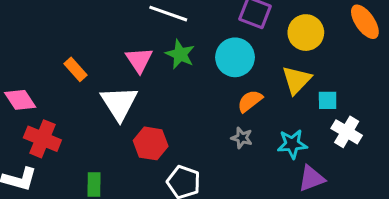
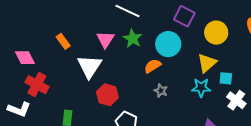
orange semicircle: (250, 101) -> (153, 66), moved
gray star: (242, 138) -> (161, 91), moved
cyan star: (292, 144) -> (201, 88), moved

